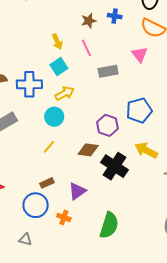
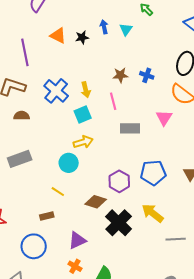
blue cross: (29, 84) -> (56, 91), moved, turned 30
yellow line: (49, 147) -> (58, 192), turned 72
brown rectangle: (47, 183) -> (47, 216), moved
orange cross: (64, 217) -> (75, 266), moved

